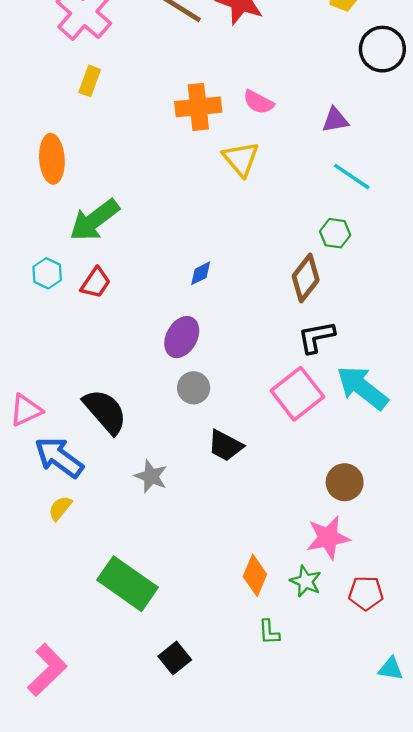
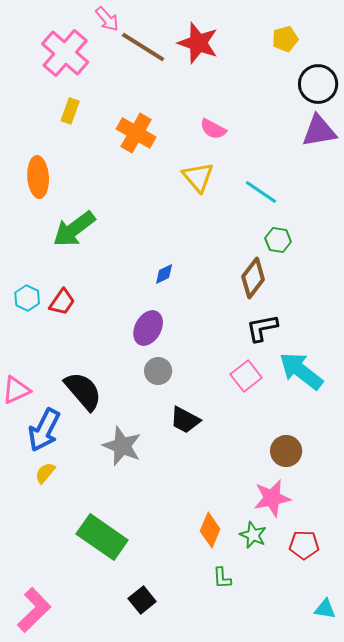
orange cross: (198, 107) -> (136, 133), moved, turned 36
purple triangle: (335, 120) -> (319, 131), moved, size x1.5
cyan line: (352, 177) -> (261, 192), moved
cyan hexagon: (47, 273) -> (27, 298), moved
red trapezoid: (96, 283) -> (62, 302), moved
pink square: (297, 394) -> (246, 376), size x0.7
blue arrow: (59, 457) -> (44, 430), turned -99
gray star: (151, 476) -> (122, 446), size x1.4

